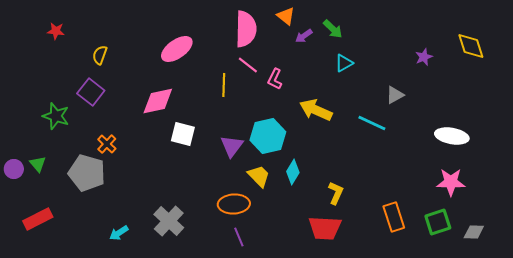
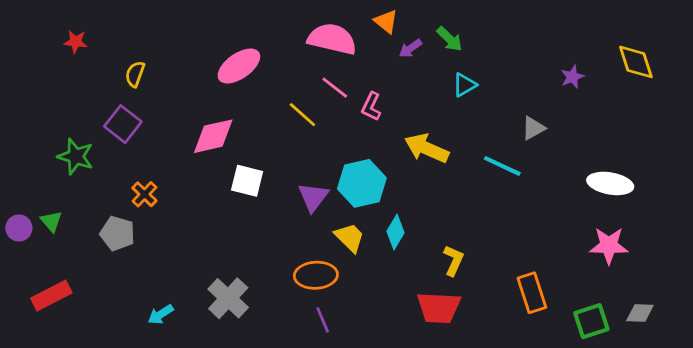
pink semicircle: (246, 29) -> (332, 39), turned -78
yellow line: (224, 85) -> (302, 115), turned -50
gray pentagon: (87, 173) -> (117, 233), size x0.7
green square: (438, 222) -> (591, 321), moved

